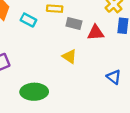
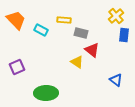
red triangle: (96, 33) -> (92, 50), moved, turned 42

